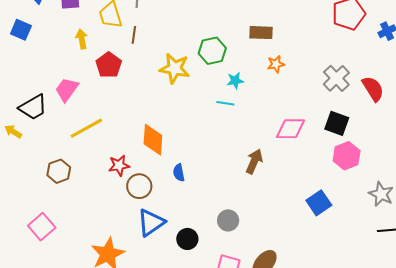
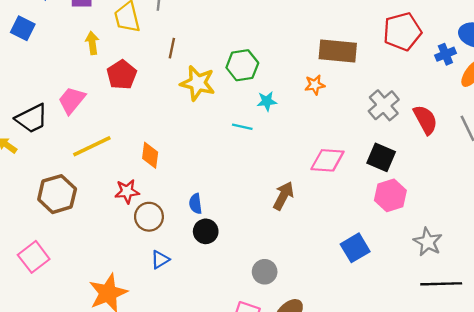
brown rectangle: (261, 33) -> (338, 51), moved, size x1.4
brown line: (134, 35) -> (172, 48), moved
cyan line: (225, 103) -> (242, 127), moved
orange diamond: (153, 140) -> (150, 155), moved, size x0.7
brown hexagon: (59, 171) -> (57, 194), size x1.4
gray circle: (228, 220) -> (265, 272), moved
blue triangle: (151, 223) -> (160, 260), size x0.6
black circle: (187, 239) -> (206, 231), moved

